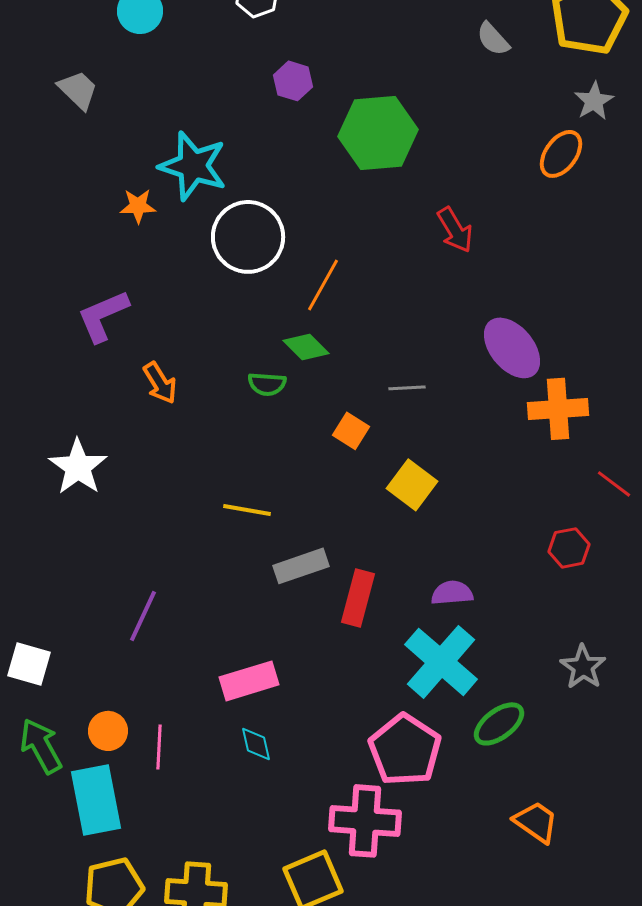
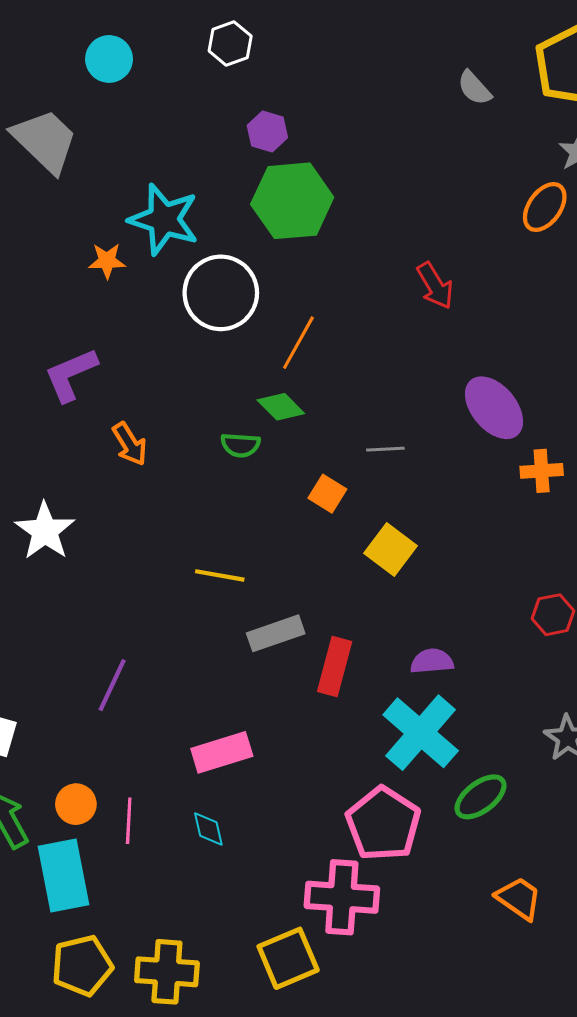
gray trapezoid: (78, 90) -> (45, 141), size x1.6
green hexagon: (378, 133) -> (292, 201), moved
orange cross: (558, 409) -> (542, 471), size x0.7
cyan diamond: (256, 744) -> (208, 829), moved

